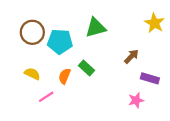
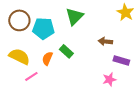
green triangle: (96, 28) -> (74, 16), turned -30
brown arrow: (131, 56) -> (105, 41), turned -128
yellow semicircle: (32, 74) -> (19, 56), size x1.5

